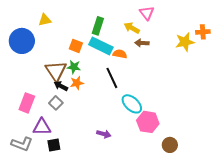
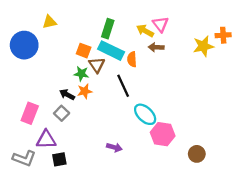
pink triangle: (147, 13) -> (160, 24), moved
orange semicircle: (120, 54) -> (132, 59), turned -104
brown triangle: (56, 71) -> (97, 65), moved, size x0.7
brown circle: (170, 145) -> (197, 154), moved

